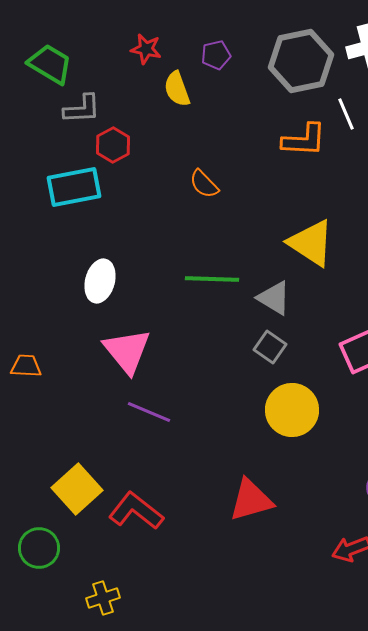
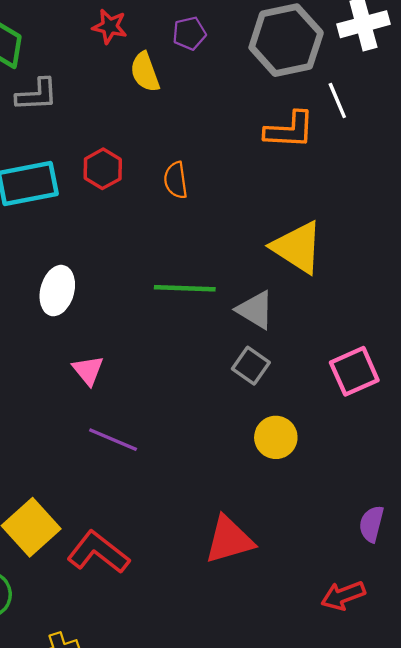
red hexagon: (113, 145) -> (103, 169), moved
orange semicircle: (204, 184) -> (176, 180), turned 36
pink triangle: (127, 351) -> (88, 370), size x0.6
yellow circle: (292, 410) -> (276, 437), size x0.7

